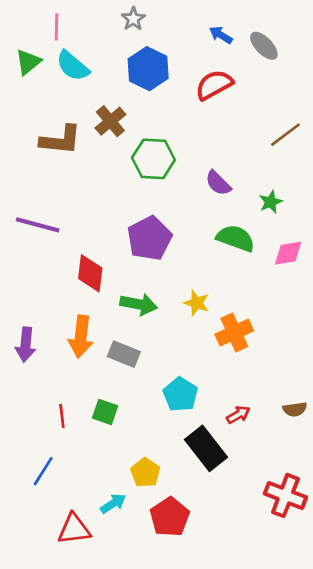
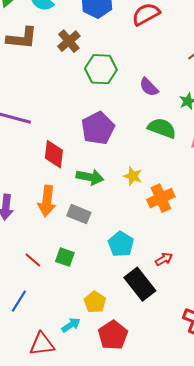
brown L-shape: (61, 140) -> (22, 38), moved
red line: (62, 416) -> (33, 260), turned -42

